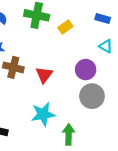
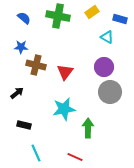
yellow rectangle: (65, 27) -> (92, 12), moved
cyan triangle: (106, 46) -> (107, 37), moved

